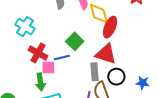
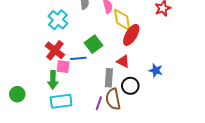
cyan cross: (25, 27) -> (58, 20), moved
red triangle: (106, 54) -> (123, 61), size x0.6
blue star: (143, 83) -> (156, 71), moved

